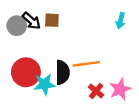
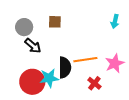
black arrow: (31, 21) -> (33, 46), moved
red circle: (26, 72) -> (32, 82), moved
pink star: (120, 89) -> (115, 63), moved

